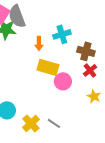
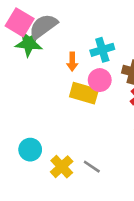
gray semicircle: (17, 16) -> (43, 26), turned 75
pink circle: (63, 81) -> (100, 80), moved

